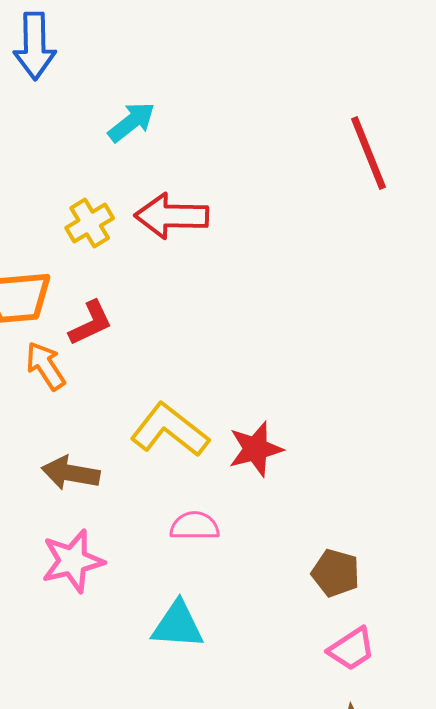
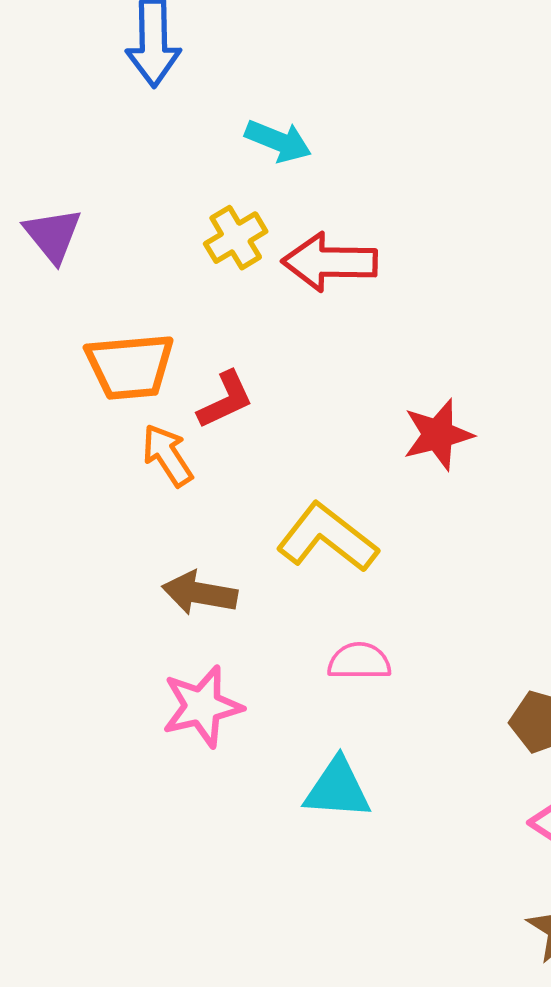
cyan arrow: (132, 122) -> (278, 141), turned 60
yellow cross: (90, 223) -> (236, 238), moved
red star: (256, 449) -> (438, 435), moved

